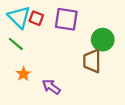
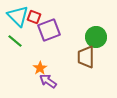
purple square: (66, 19) -> (49, 30), moved, turned -30
orange star: (23, 74) -> (40, 68), moved

